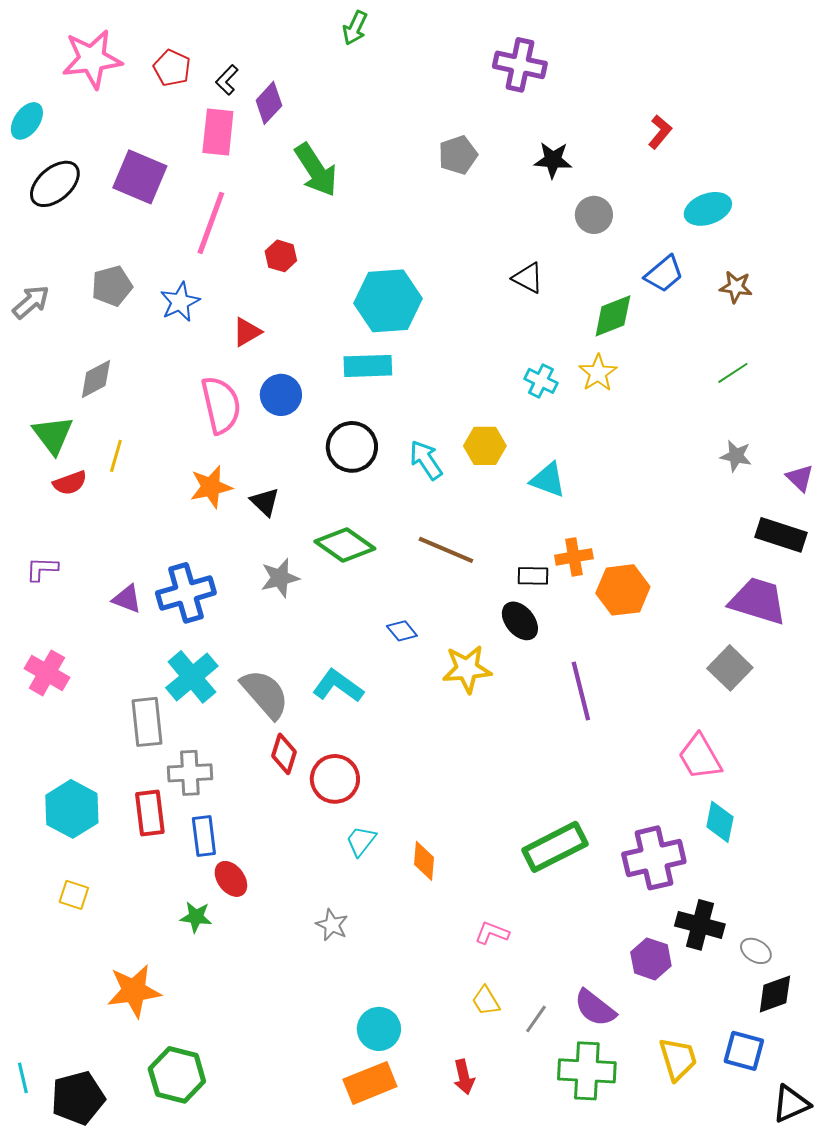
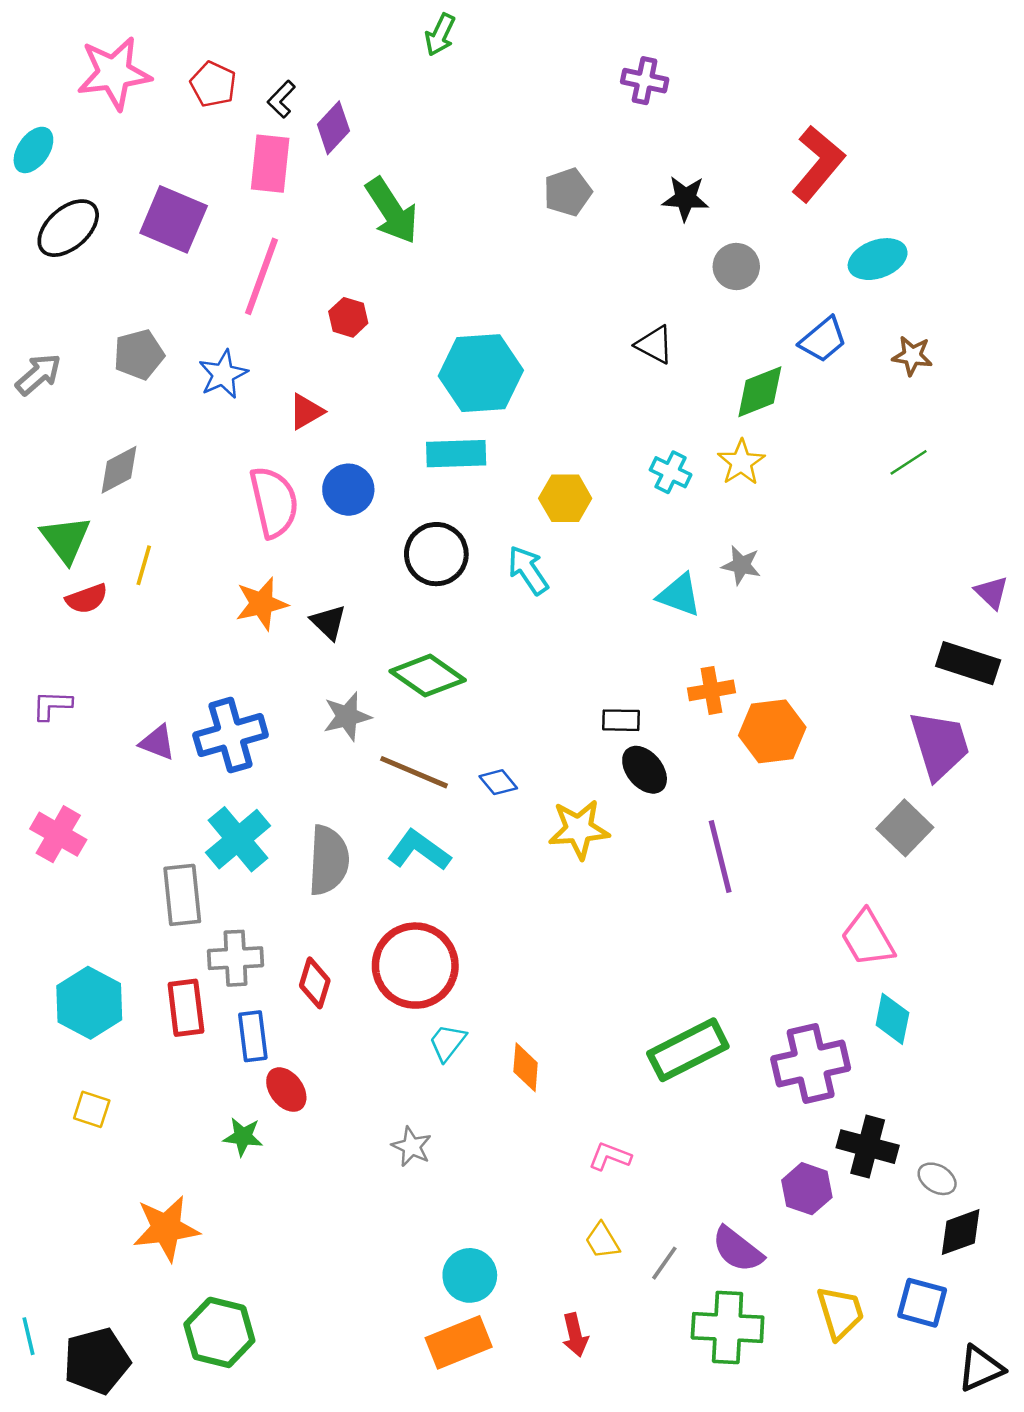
purple cross: (520, 65) -> (645, 81), size x0.7
red L-shape: (660, 132) -> (818, 164), size x1.8
yellow hexagon: (485, 446) -> (565, 498), moved
gray star: (736, 456) -> (741, 565), moved
brown line: (446, 550) -> (414, 772), moved
black rectangle: (533, 576) -> (621, 720), moved
purple trapezoid: (758, 601) -> (940, 745), turned 56
gray semicircle: (265, 694) -> (328, 860), turned 44
red diamond: (284, 754) -> (315, 983), moved
red circle: (335, 779) -> (415, 966), size x1.4

